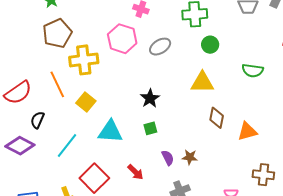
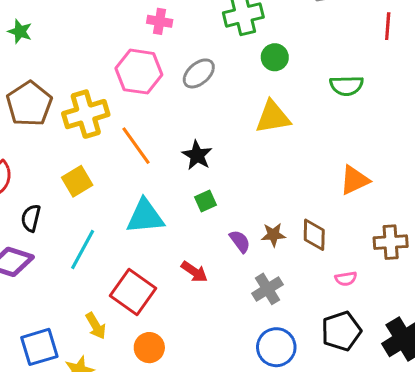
brown pentagon: (57, 33) -> (29, 104), moved
orange line: (57, 84) -> (136, 146), moved
yellow square: (86, 102) -> (77, 181), moved, turned 30
brown diamond: (217, 118) -> (314, 235), moved

